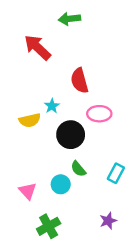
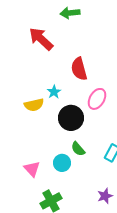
pink ellipse: (99, 114) -> (97, 99), turned -60

